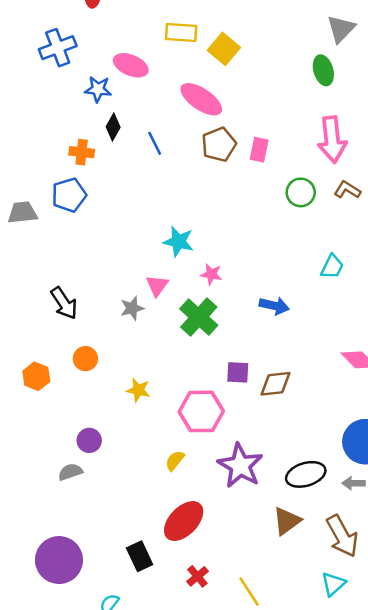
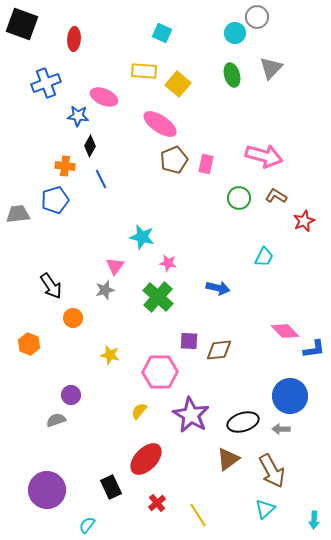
green ellipse: (323, 70) -> (232, 75), moved
pink arrow: (332, 140) -> (264, 156), turned -69
blue line: (155, 143) -> (101, 179), moved
pink triangle: (157, 286) -> (115, 266), moved
orange circle: (85, 359) -> (73, 318), moved

